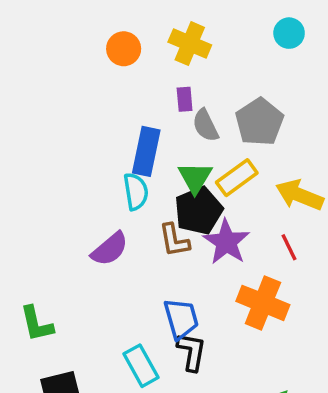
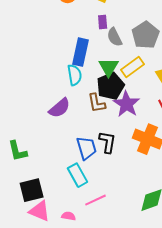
blue trapezoid: (181, 319) -> (87, 148), moved
black L-shape: (192, 352) -> (108, 142), moved

